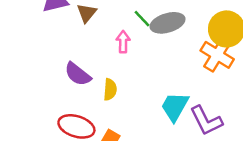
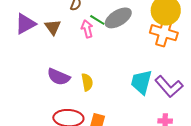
pink arrow: (123, 42) -> (87, 29), moved

